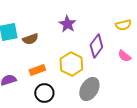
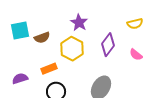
yellow hexagon: (71, 64) -> (72, 49), moved

